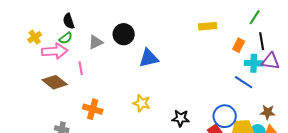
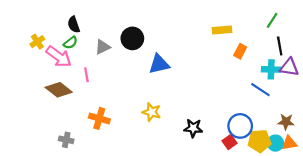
orange rectangle: (239, 45) -> (240, 51), moved
pink arrow: (55, 51) -> (59, 57), turned 40

